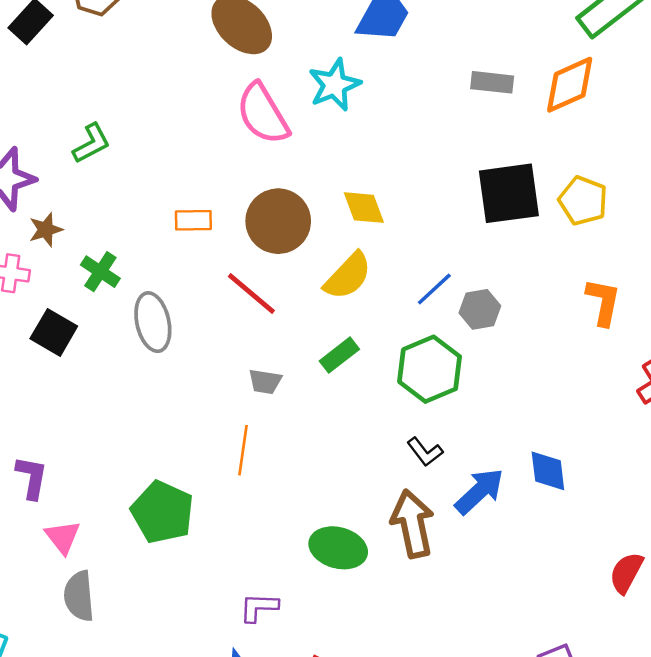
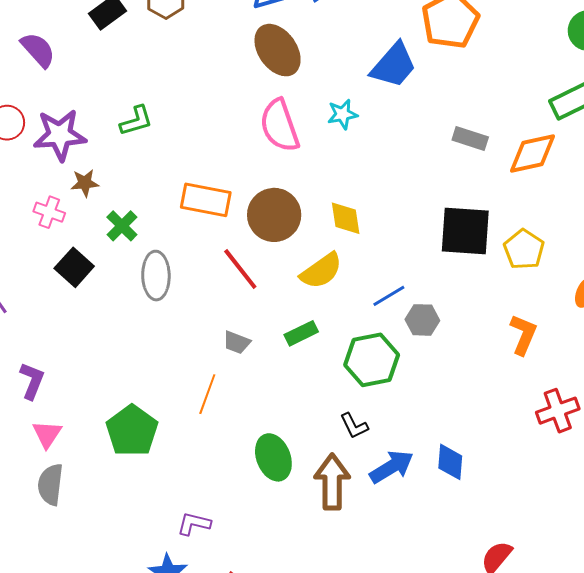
cyan star: (335, 85) -> (342, 114), size x0.7
orange rectangle: (193, 220) -> (206, 200), size x1.6
green ellipse: (338, 548) -> (273, 457), moved, turned 42

